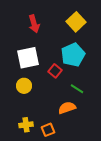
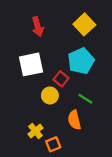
yellow circle: (24, 86) -> (50, 95), moved
orange semicircle: (67, 108) -> (74, 120), turned -84
yellow cross: (26, 125) -> (35, 131), moved, turned -32

